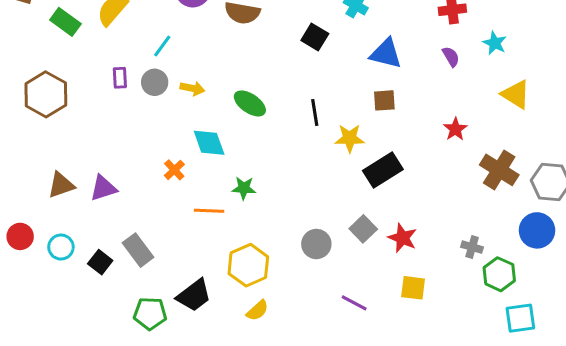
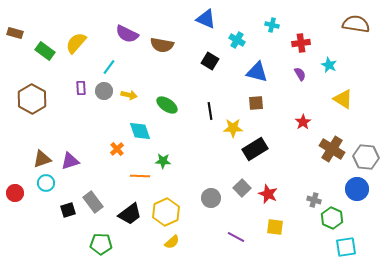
cyan circle: (61, 247) -> (46, 183), moved
black square: (100, 262) -> (68, 210), turned 35
black trapezoid: (194, 295) -> (130, 214), moved

